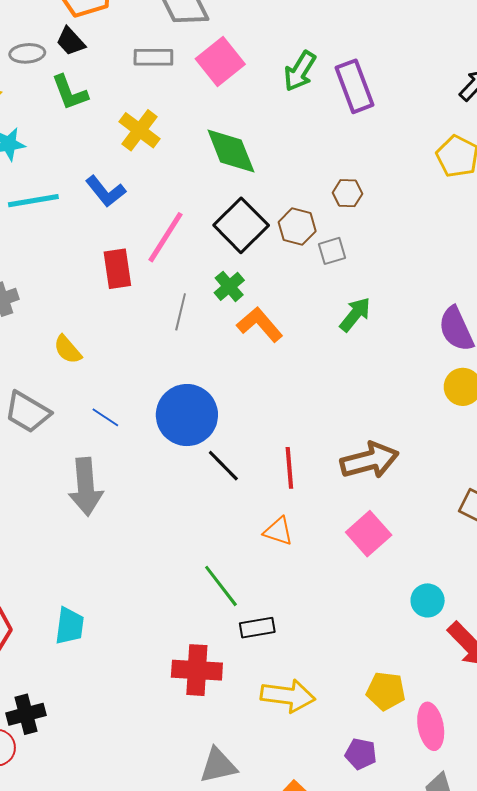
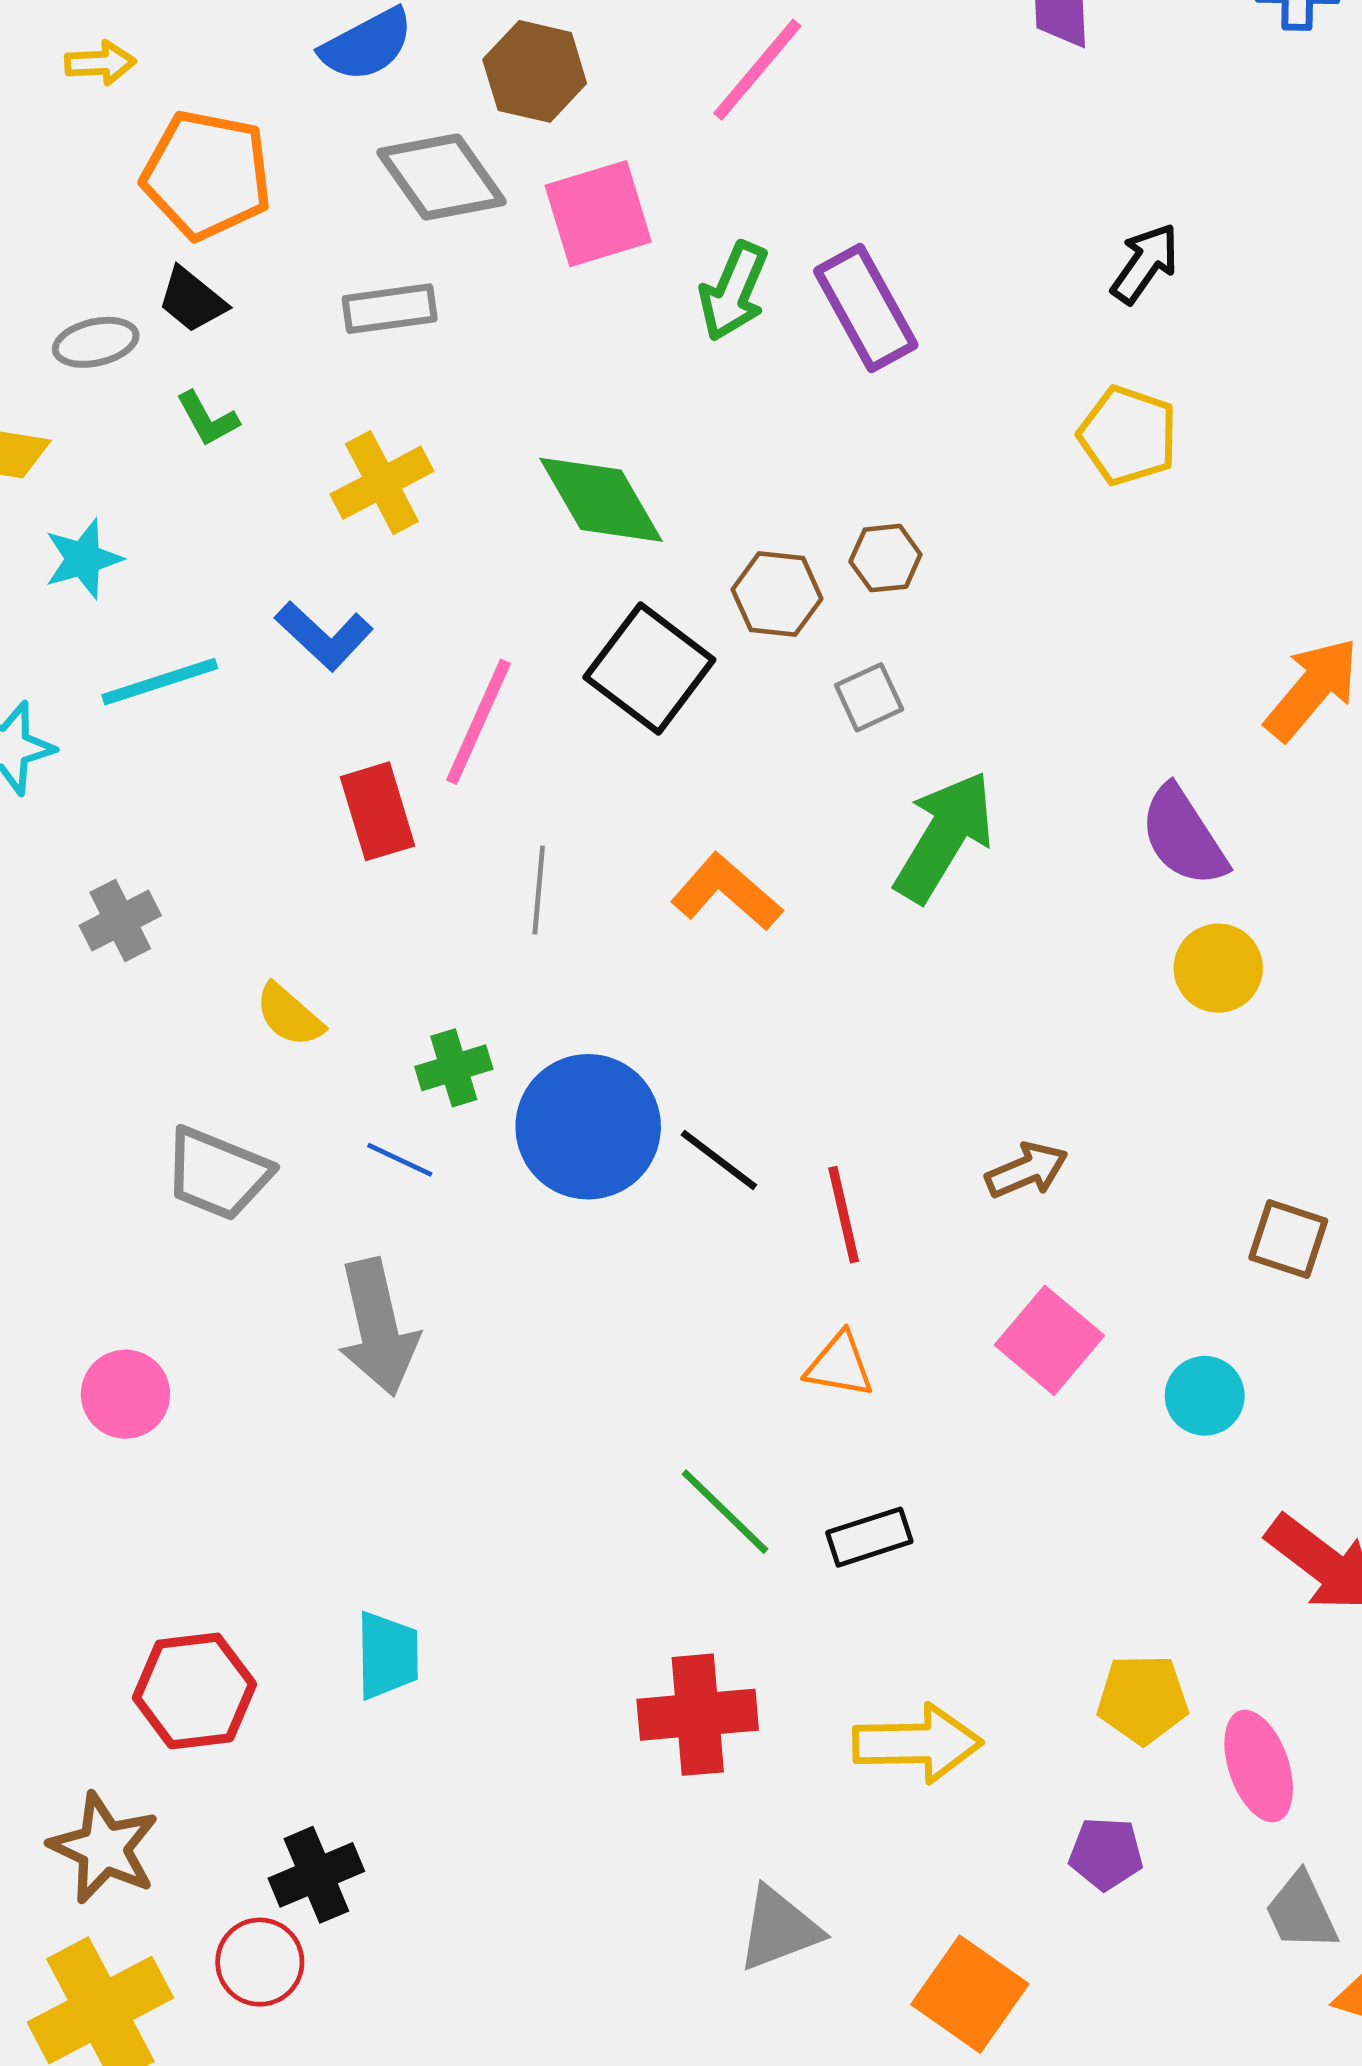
pink square: (220, 62) -> (598, 214), moved, turned 30
green L-shape: (70, 93) -> (207, 419), size x0.7
yellow cross: (139, 130) -> (382, 483), turned 33
brown hexagon: (297, 227) -> (777, 594), moved
green cross: (229, 286) -> (454, 1068), moved, turned 32
green arrow: (355, 314) -> (944, 837), size x1.5
brown arrow: (369, 460) -> (1027, 1170), size x0.6
black line: (223, 466) -> (719, 1160), moved
cyan circle: (428, 600) -> (1205, 1396), moved
black rectangle: (257, 628) -> (869, 1537), moved

